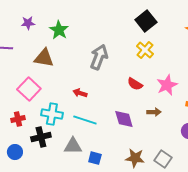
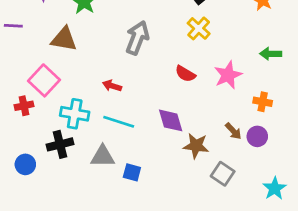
brown arrow: (154, 112) -> (233, 131), moved, turned 48
red cross: (18, 119) -> (24, 106), moved
brown star: (135, 158) -> (196, 146), moved

